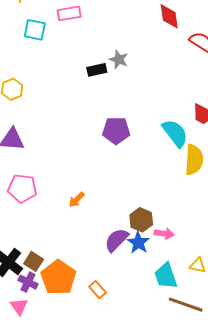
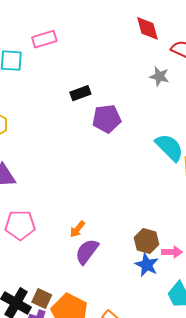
gray star: (119, 60) -> (159, 76), moved
purple pentagon: (116, 131) -> (107, 119), moved
purple semicircle: (117, 240) -> (87, 251), moved

